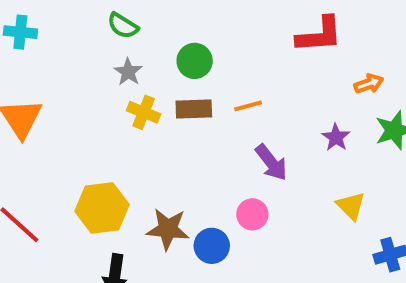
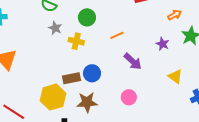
brown rectangle: (194, 109) -> (71, 78), moved
yellow cross: (144, 112) -> (76, 41), moved
pink circle: (252, 214) -> (129, 97), moved
blue circle: (212, 246) -> (92, 73), moved

